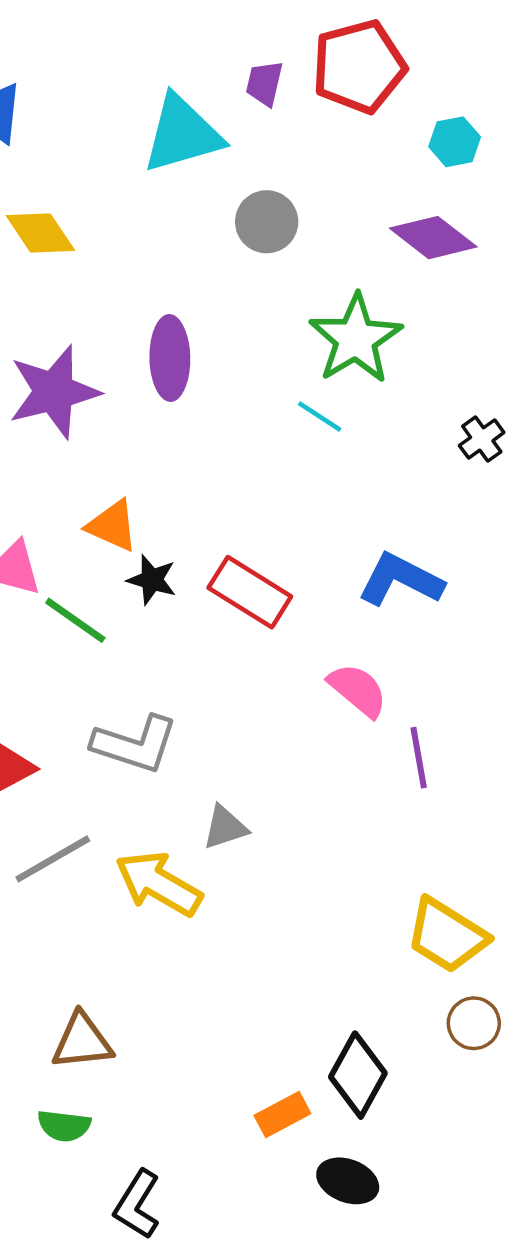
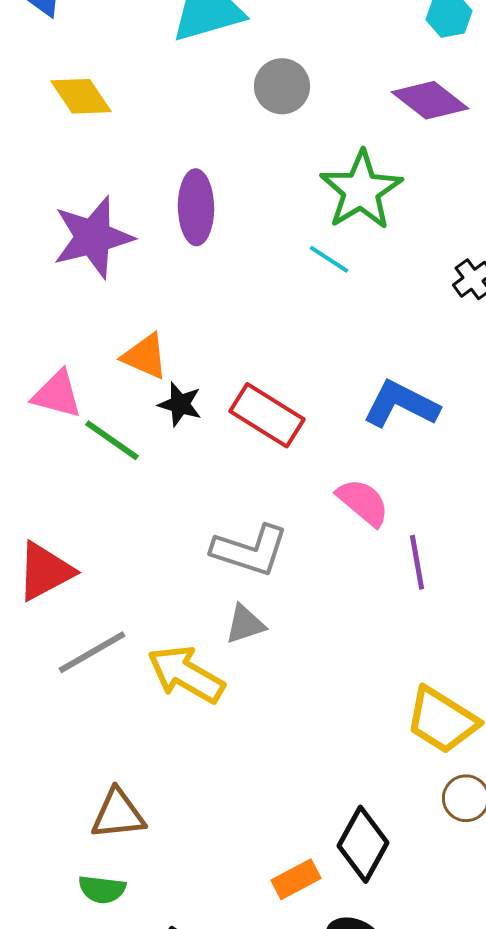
gray L-shape: (135, 744) -> (250, 550), moved

